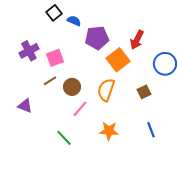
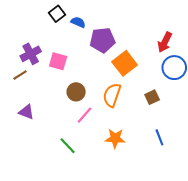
red arrow: (137, 40) -> (165, 42), moved
pink square: (55, 58) -> (58, 61), turned 36
brown line: (50, 81) -> (20, 75), moved

